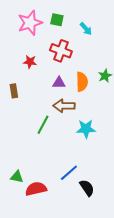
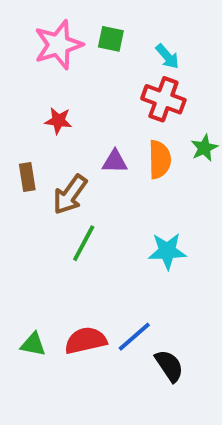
red cross: (61, 51) -> (163, 99), moved
brown arrow: (64, 106) -> (70, 195), moved, turned -55
red semicircle: (36, 189) -> (86, 340), moved

